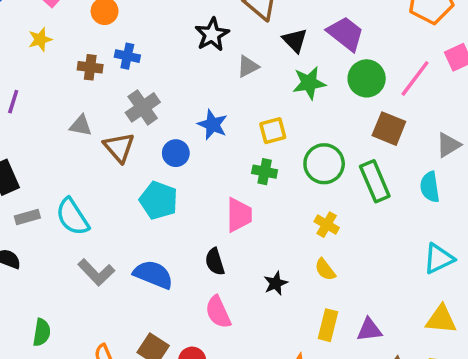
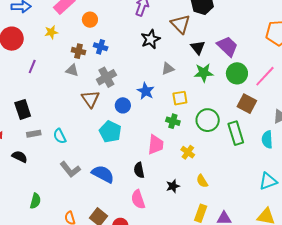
gray triangle: (248, 66) -> (168, 69), moved
gray triangle: (81, 126) -> (72, 70), moved
cyan semicircle: (72, 217) -> (60, 136), size x0.7
yellow cross: (327, 225) -> (188, 152), moved

